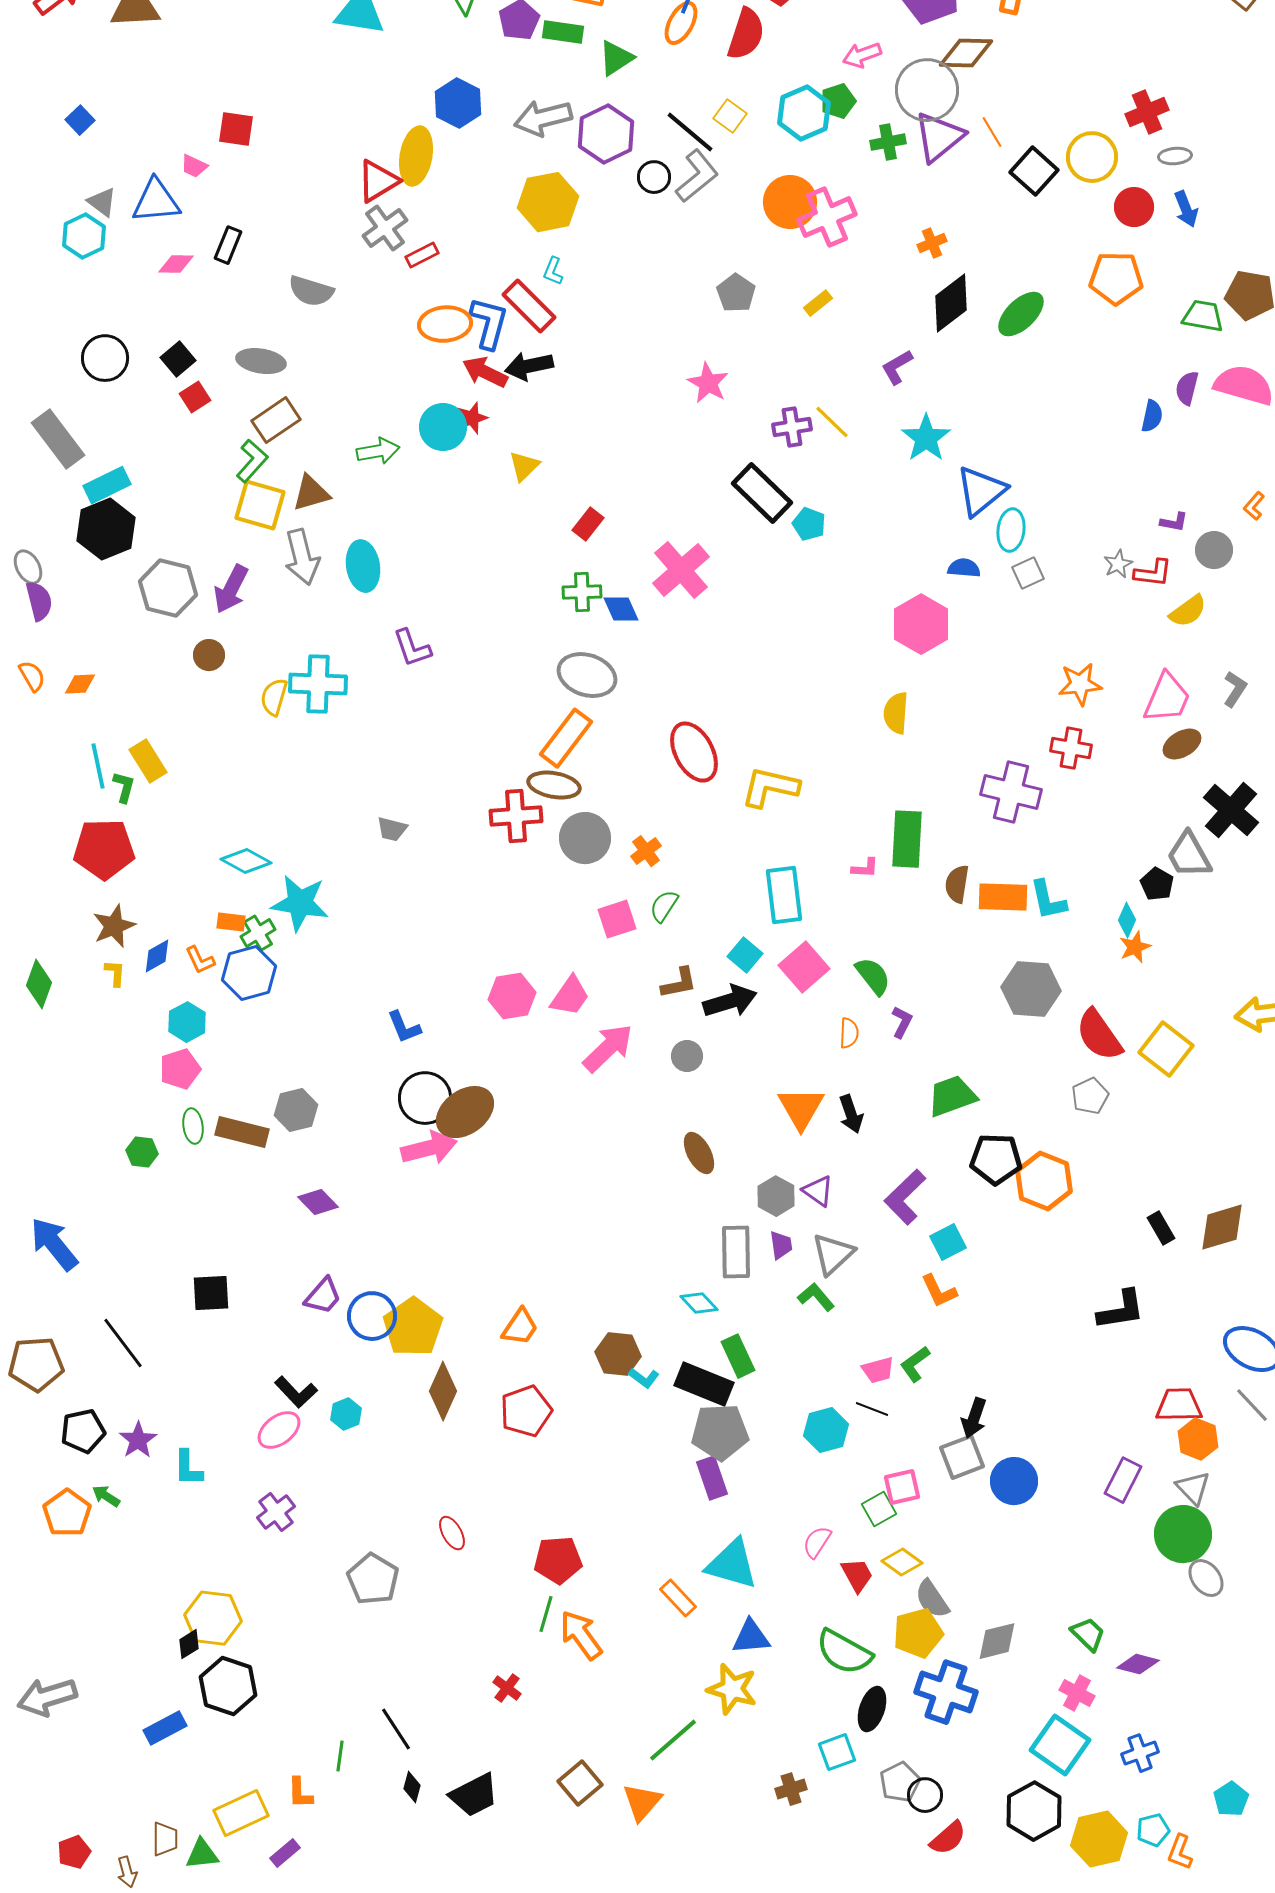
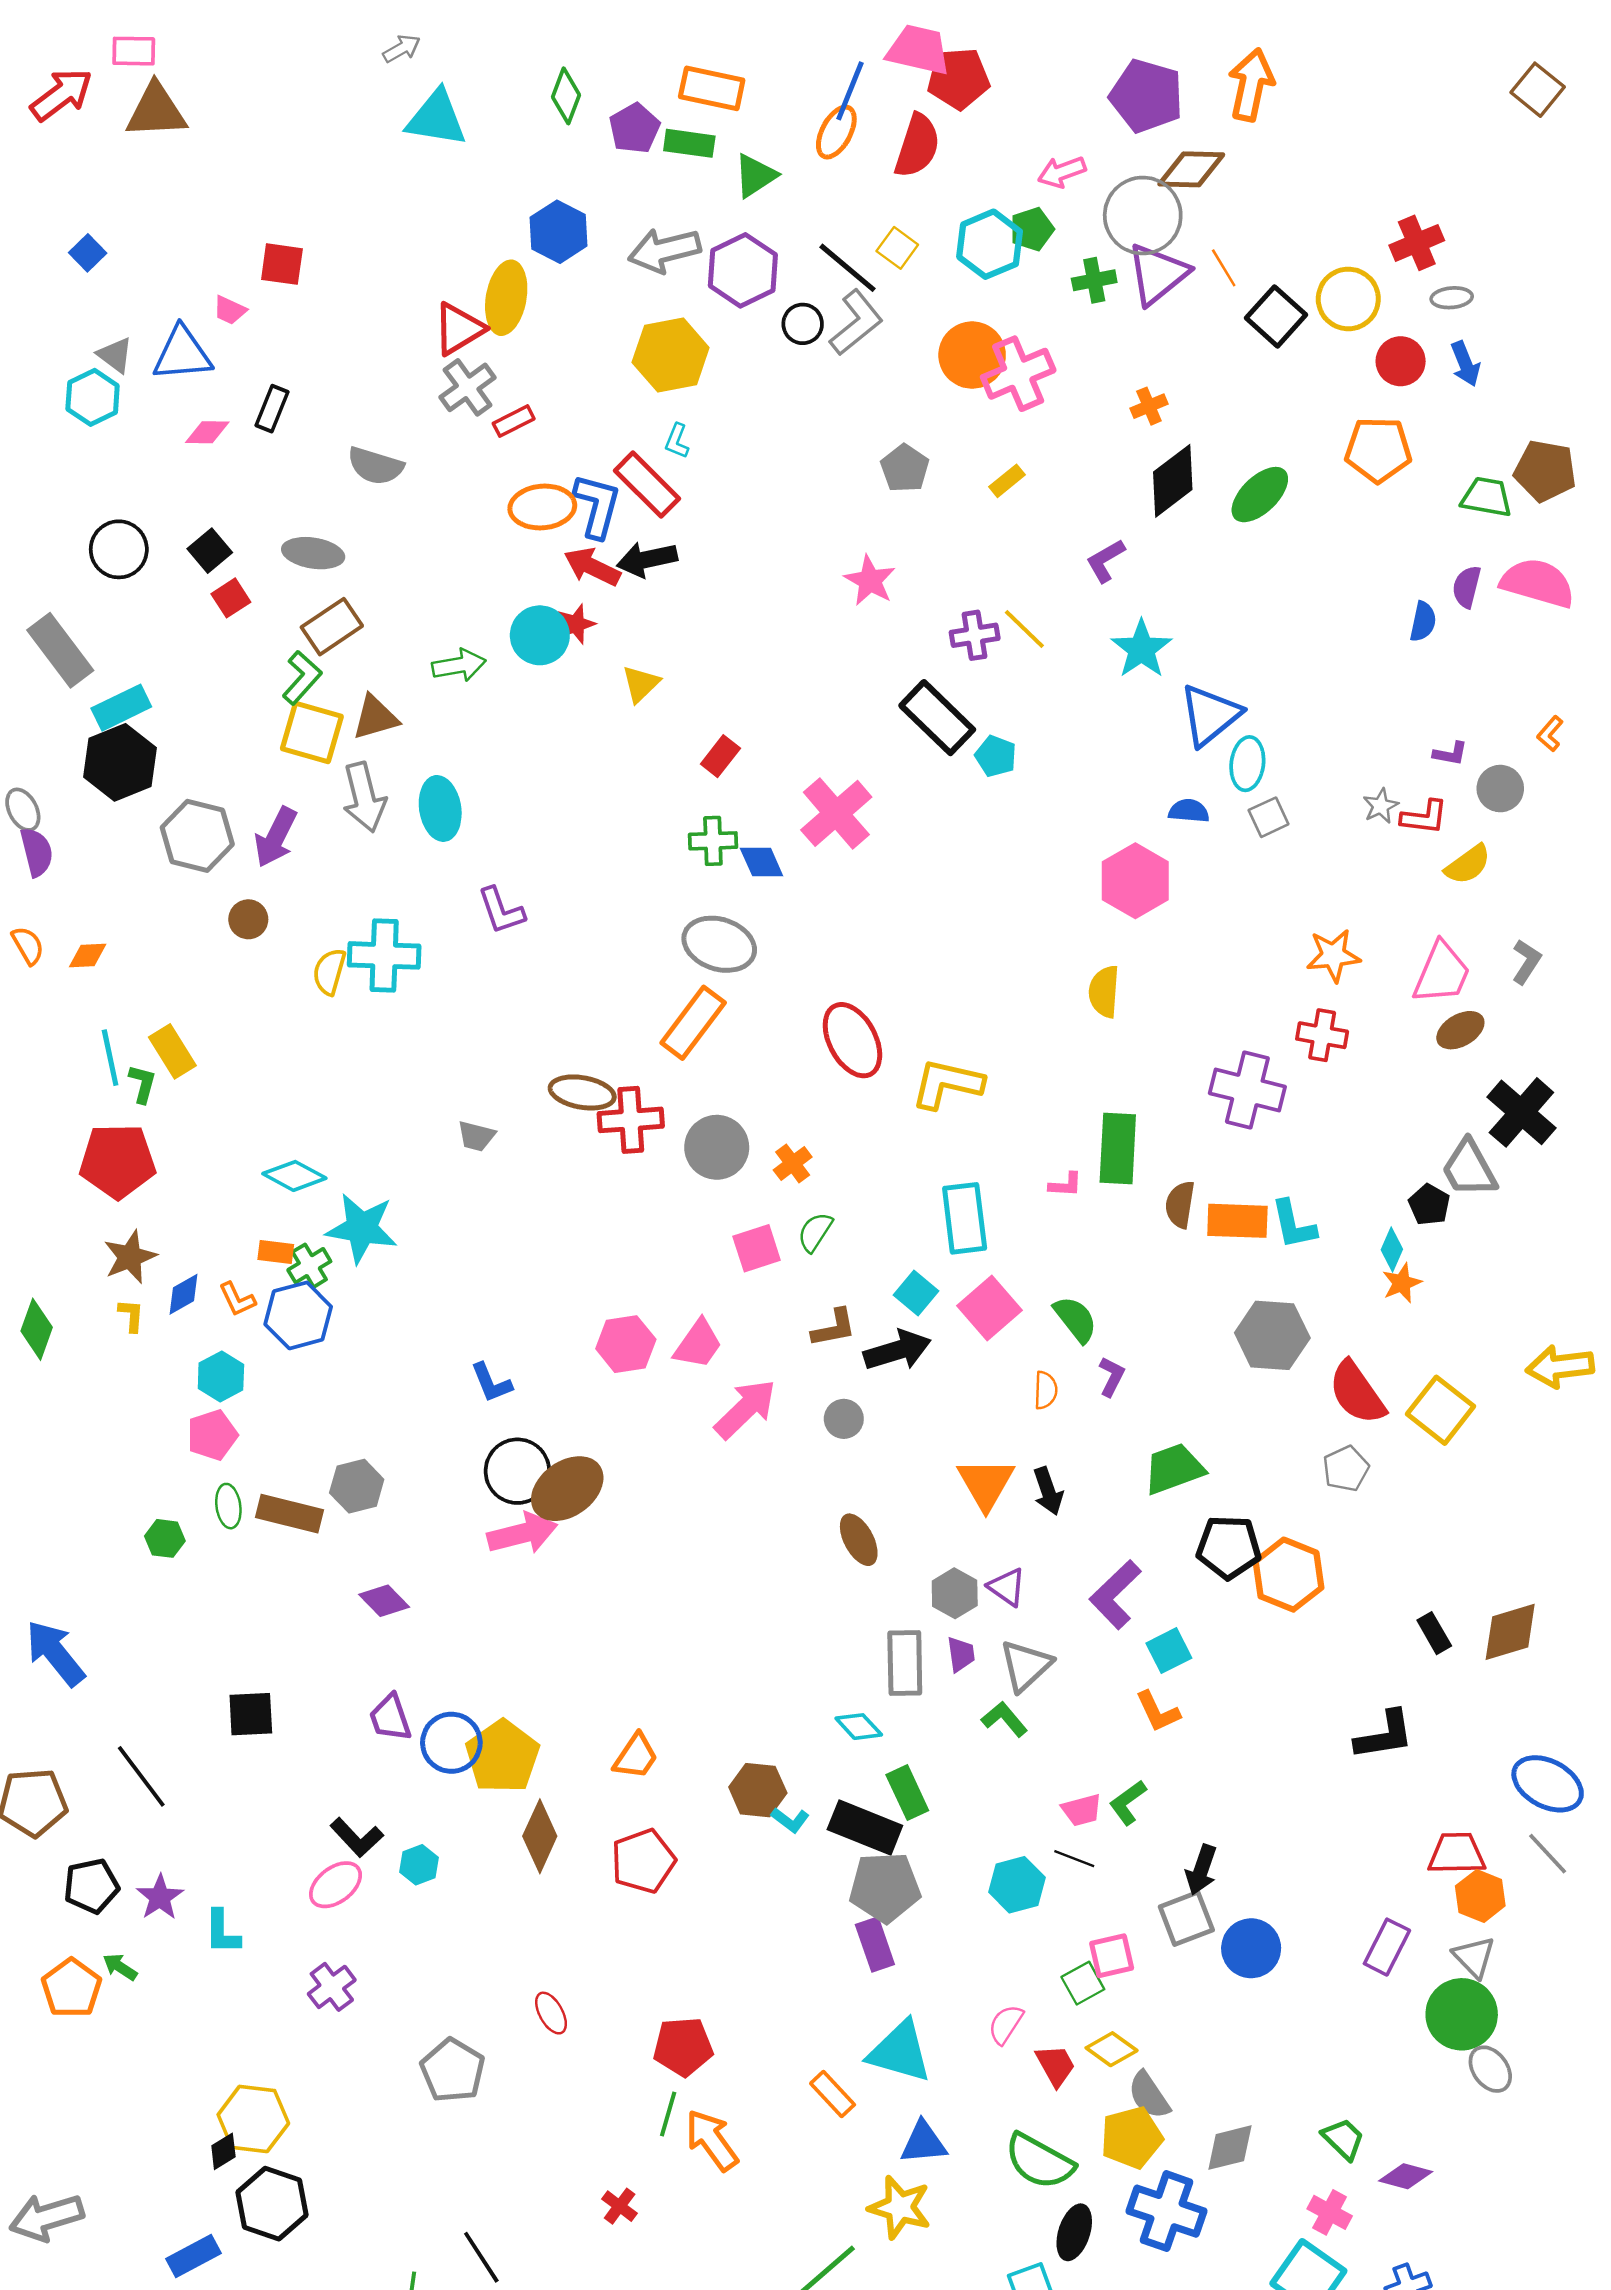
brown ellipse: (554, 785) -> (582, 1092), moved
purple trapezoid: (323, 1296) -> (390, 1718), turned 120

